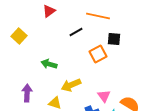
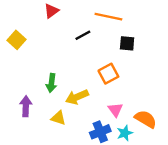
orange square: (98, 54) -> (108, 74), moved
green arrow: (49, 64) -> (51, 83), moved, turned -98

